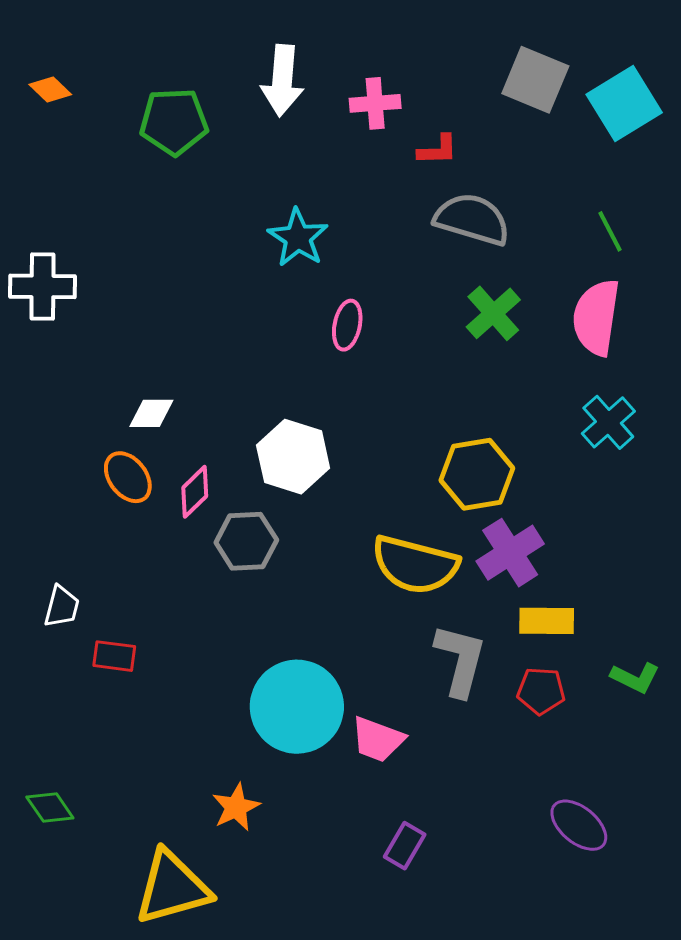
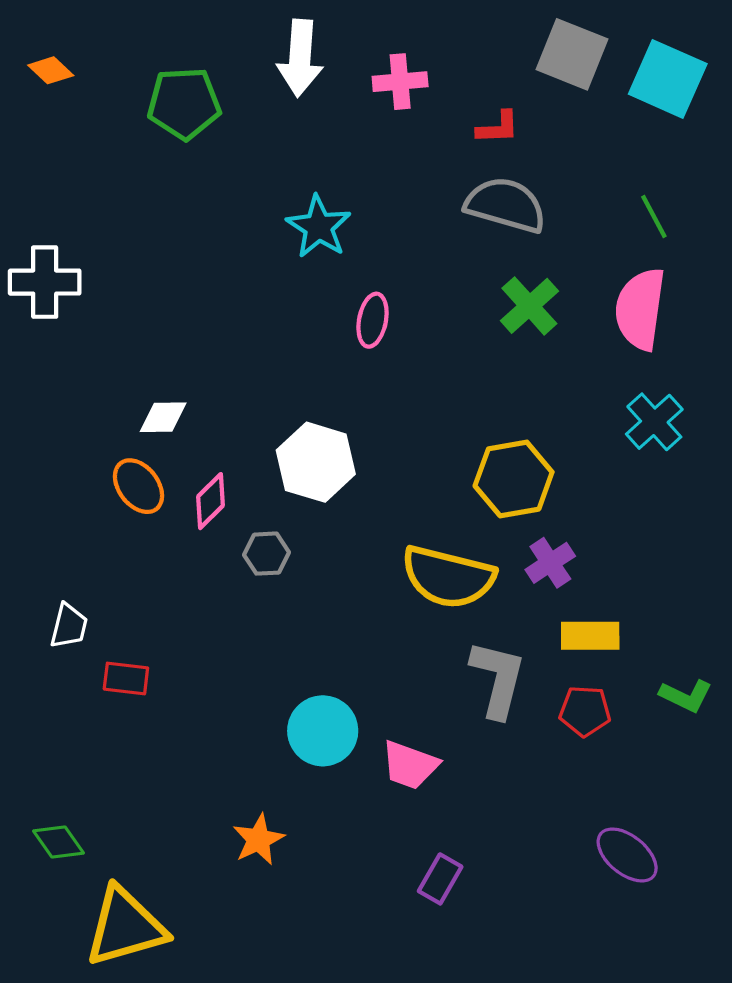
cyan square: (624, 104) -> (668, 79), turned -34
red L-shape: (438, 150) -> (498, 128), moved
gray hexagon: (246, 541) -> (267, 554), size x0.7
purple cross: (510, 553) -> (550, 563), size x0.7
cyan circle: (297, 707) -> (323, 731), size x0.7
yellow triangle: (172, 888) -> (125, 927), moved

